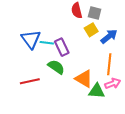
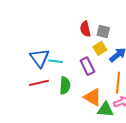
purple rectangle: (62, 47) -> (87, 66), moved
green semicircle: (56, 67) -> (65, 86), turned 60
red line: (30, 81) -> (39, 83), moved

